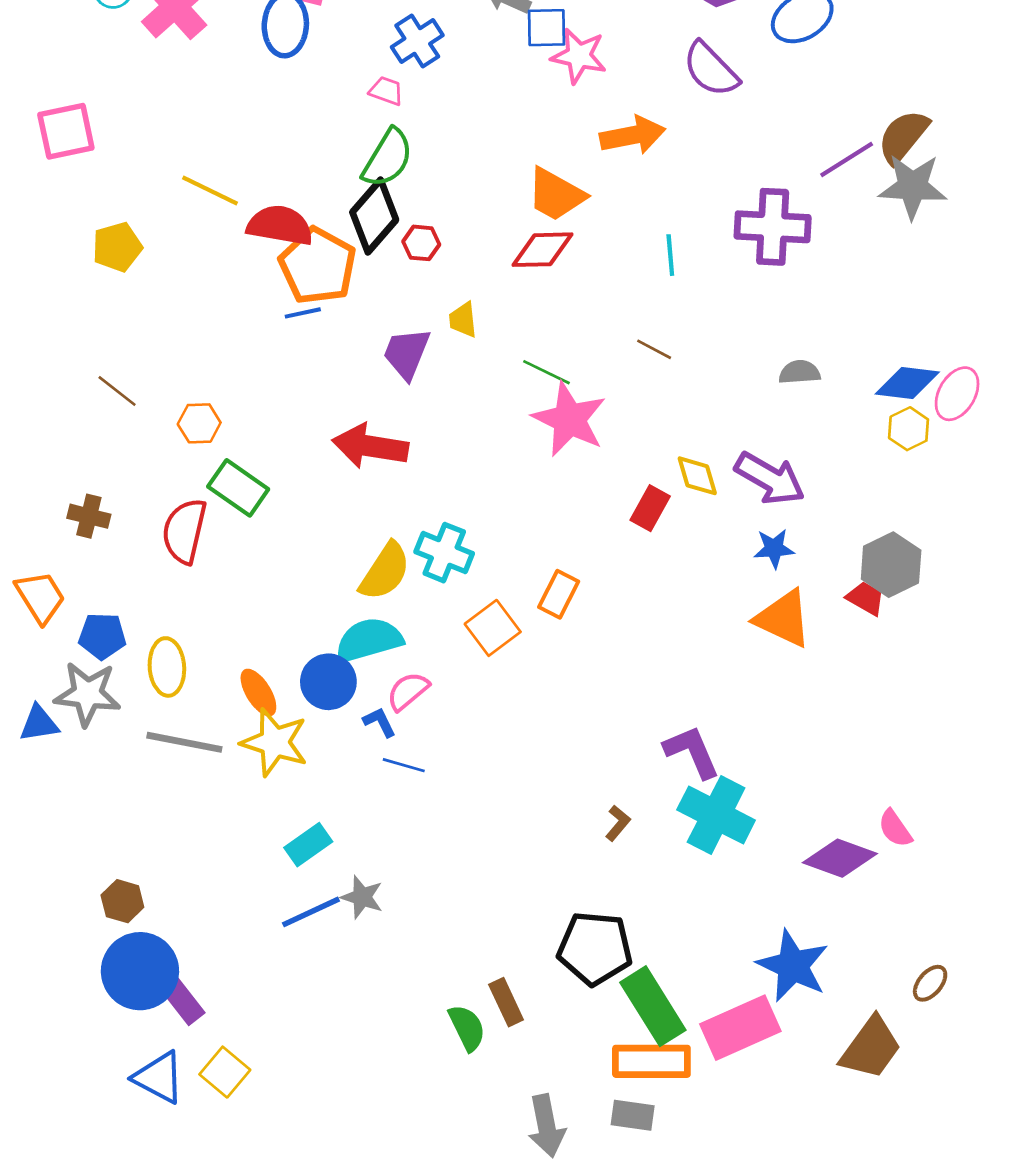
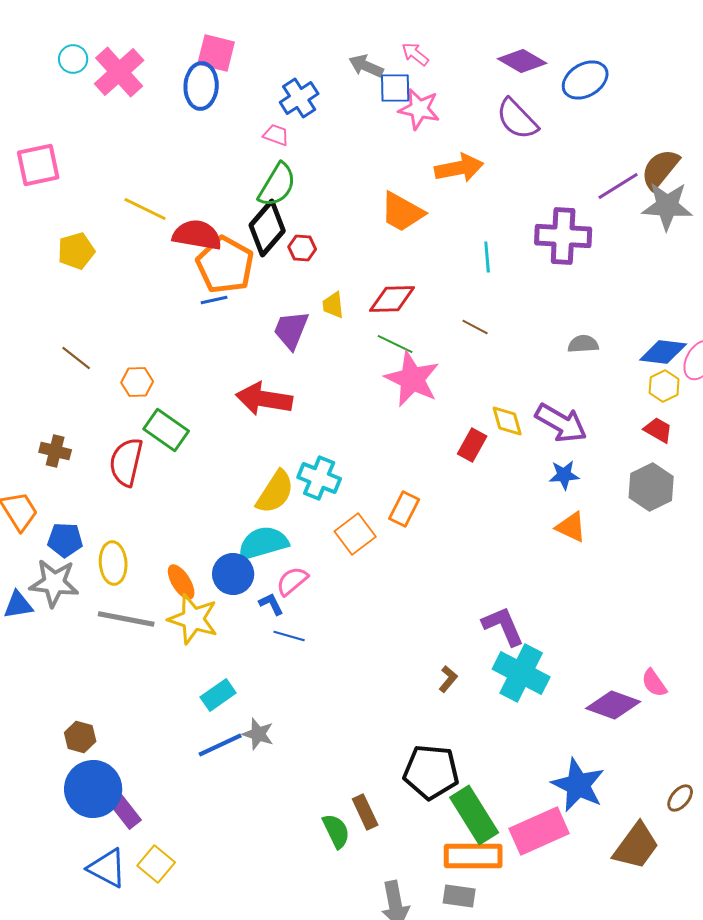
red diamond: (542, 250) -> (392, 299), moved
red trapezoid: (865, 598) -> (658, 430), moved
orange triangle: (783, 618) -> (571, 527), size x0.7

